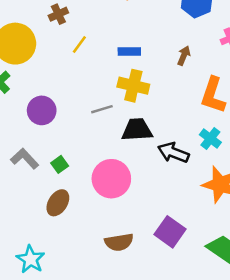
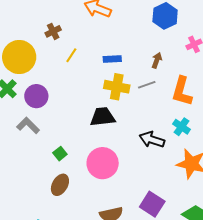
gray line: (102, 109) -> (147, 85), moved
purple circle: (42, 110) -> (36, 96), moved
black trapezoid: (137, 130) -> (103, 117), moved
gray L-shape: (25, 159) -> (28, 125), moved

